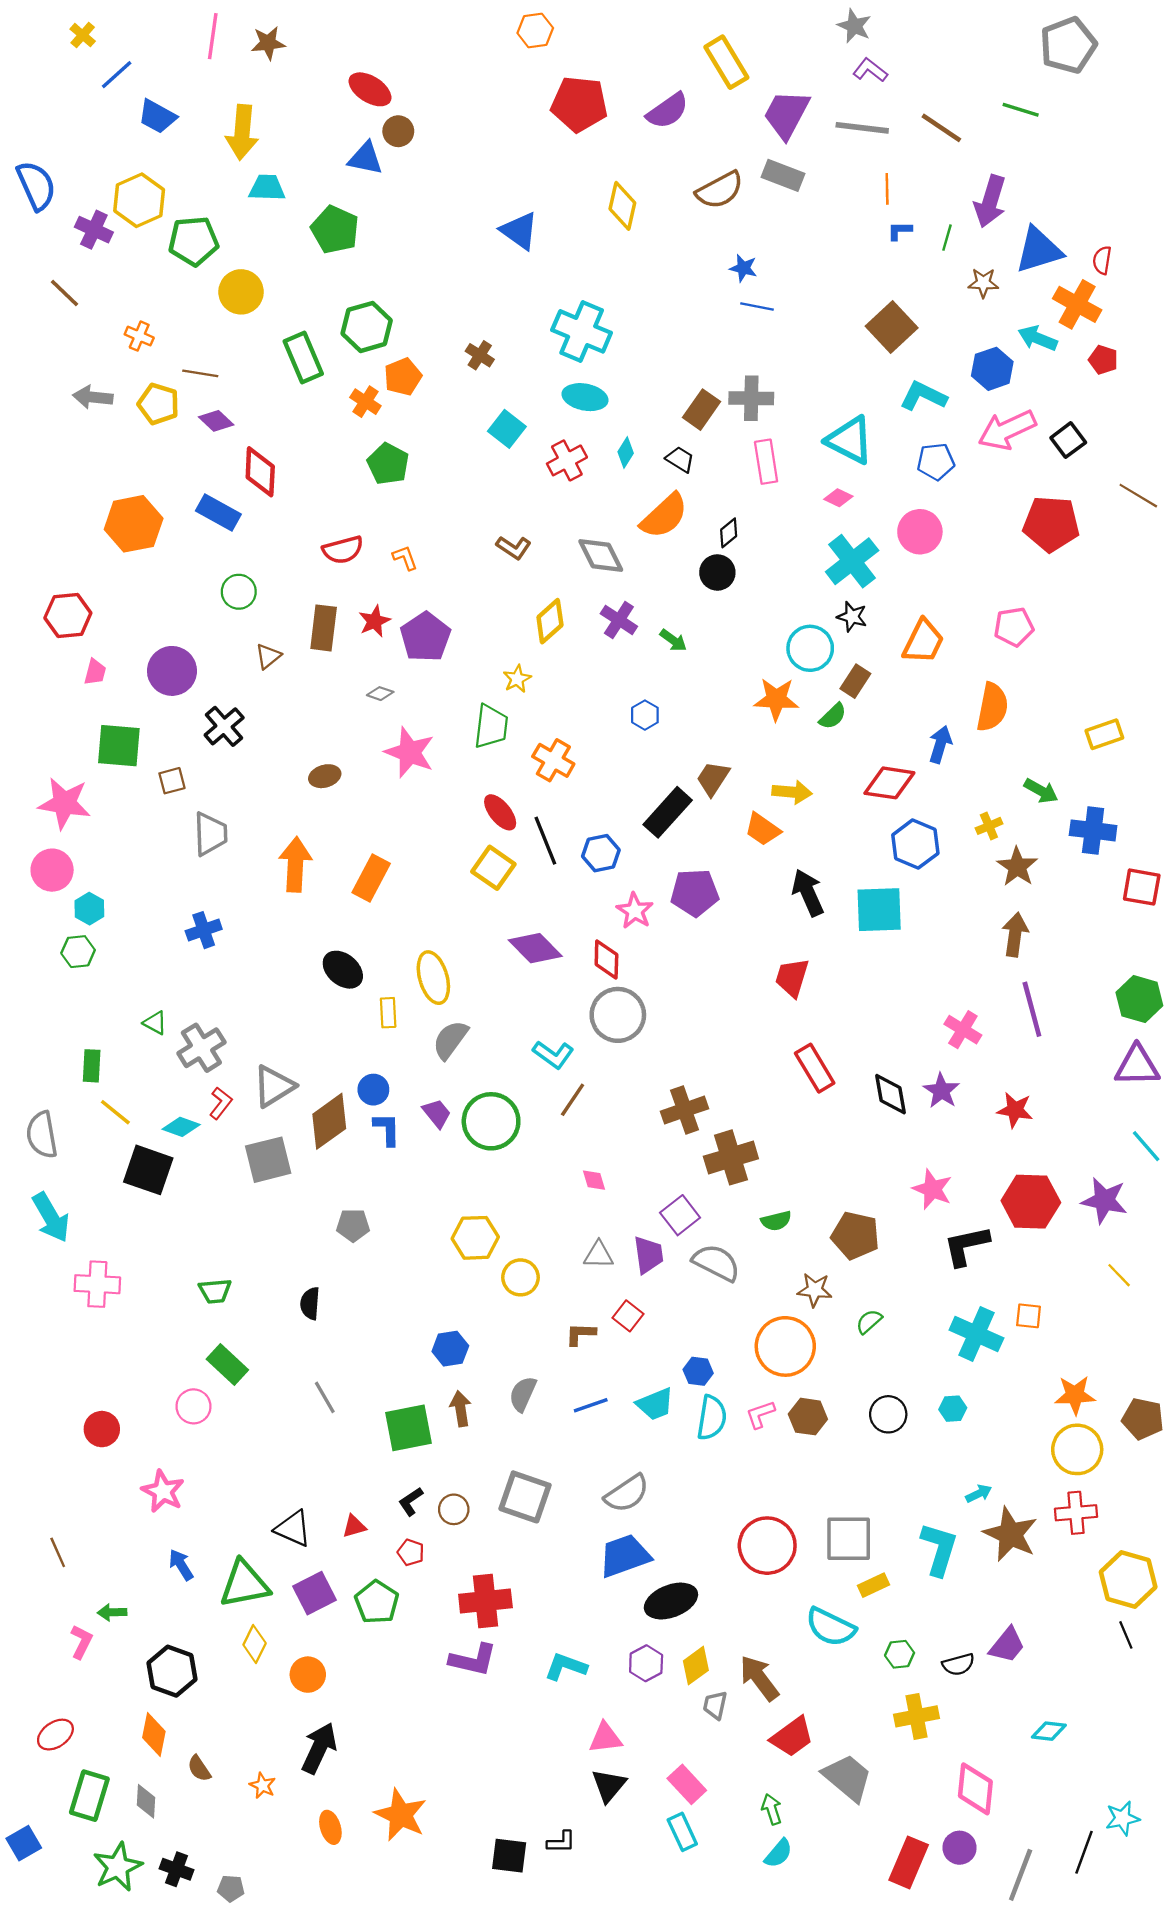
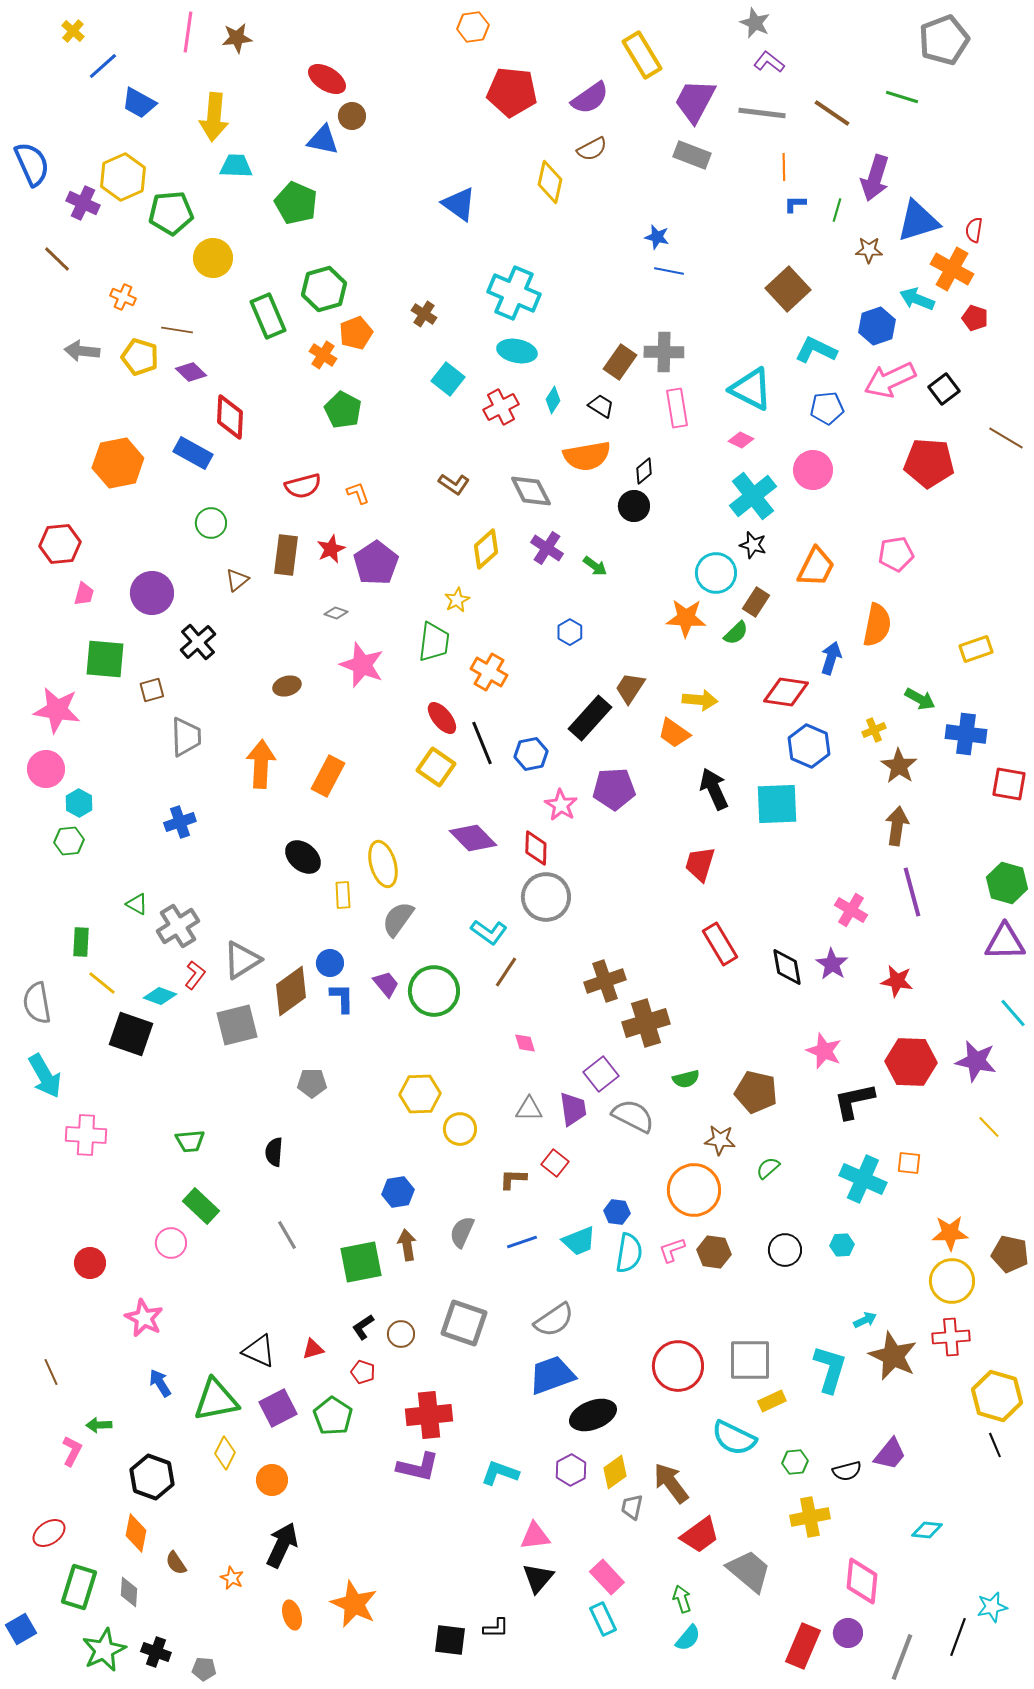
brown semicircle: (720, 190) -> (592, 149), moved, size x0.7
orange semicircle: (664, 516) -> (587, 456), turned 33

